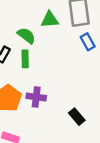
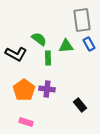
green triangle: (50, 20) -> (66, 46), moved
green rectangle: (25, 59) -> (48, 58), moved

